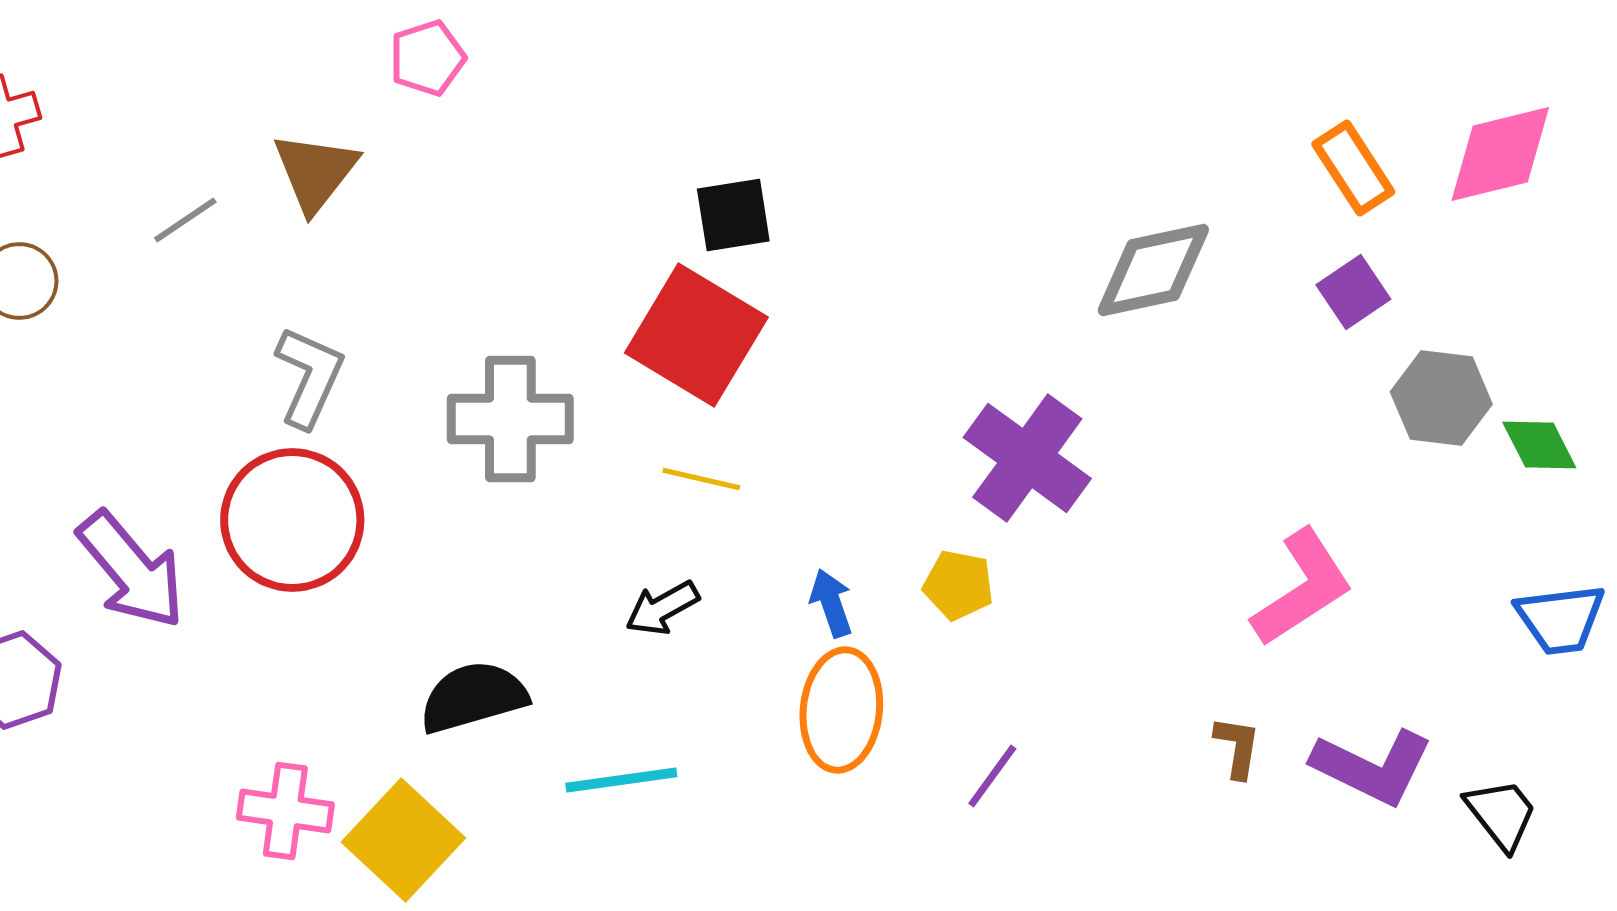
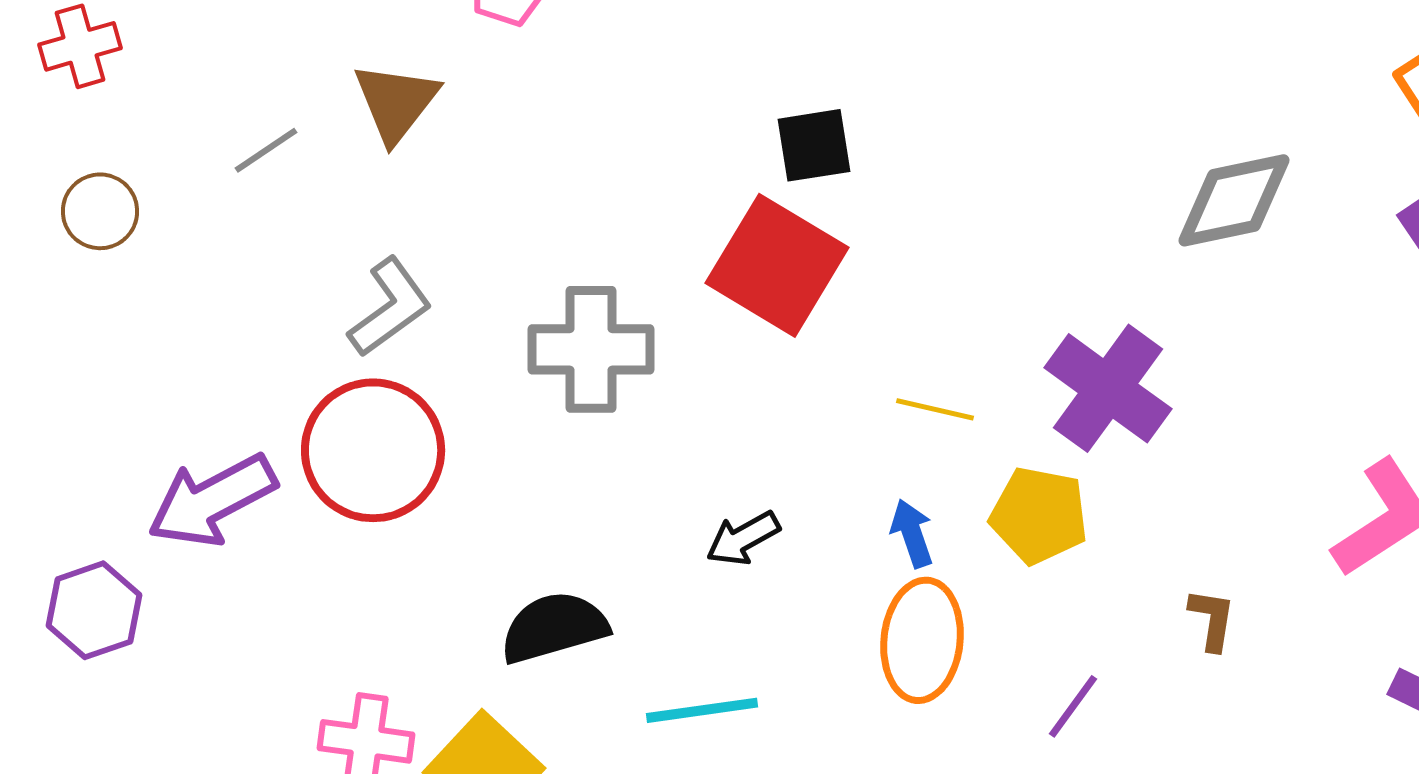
gray L-shape: (309, 377) -> (390, 307), turned 30
yellow line: (701, 479) -> (935, 409), moved
purple arrow: (131, 570) -> (212, 500), turned 102
yellow pentagon: (958, 585) -> (1039, 515), size x1.4
brown L-shape: (1237, 747) -> (1212, 619), moved

